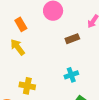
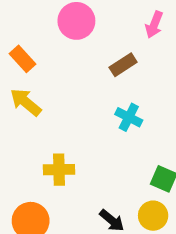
cyan cross: (71, 75) -> (129, 117), moved, turned -32

